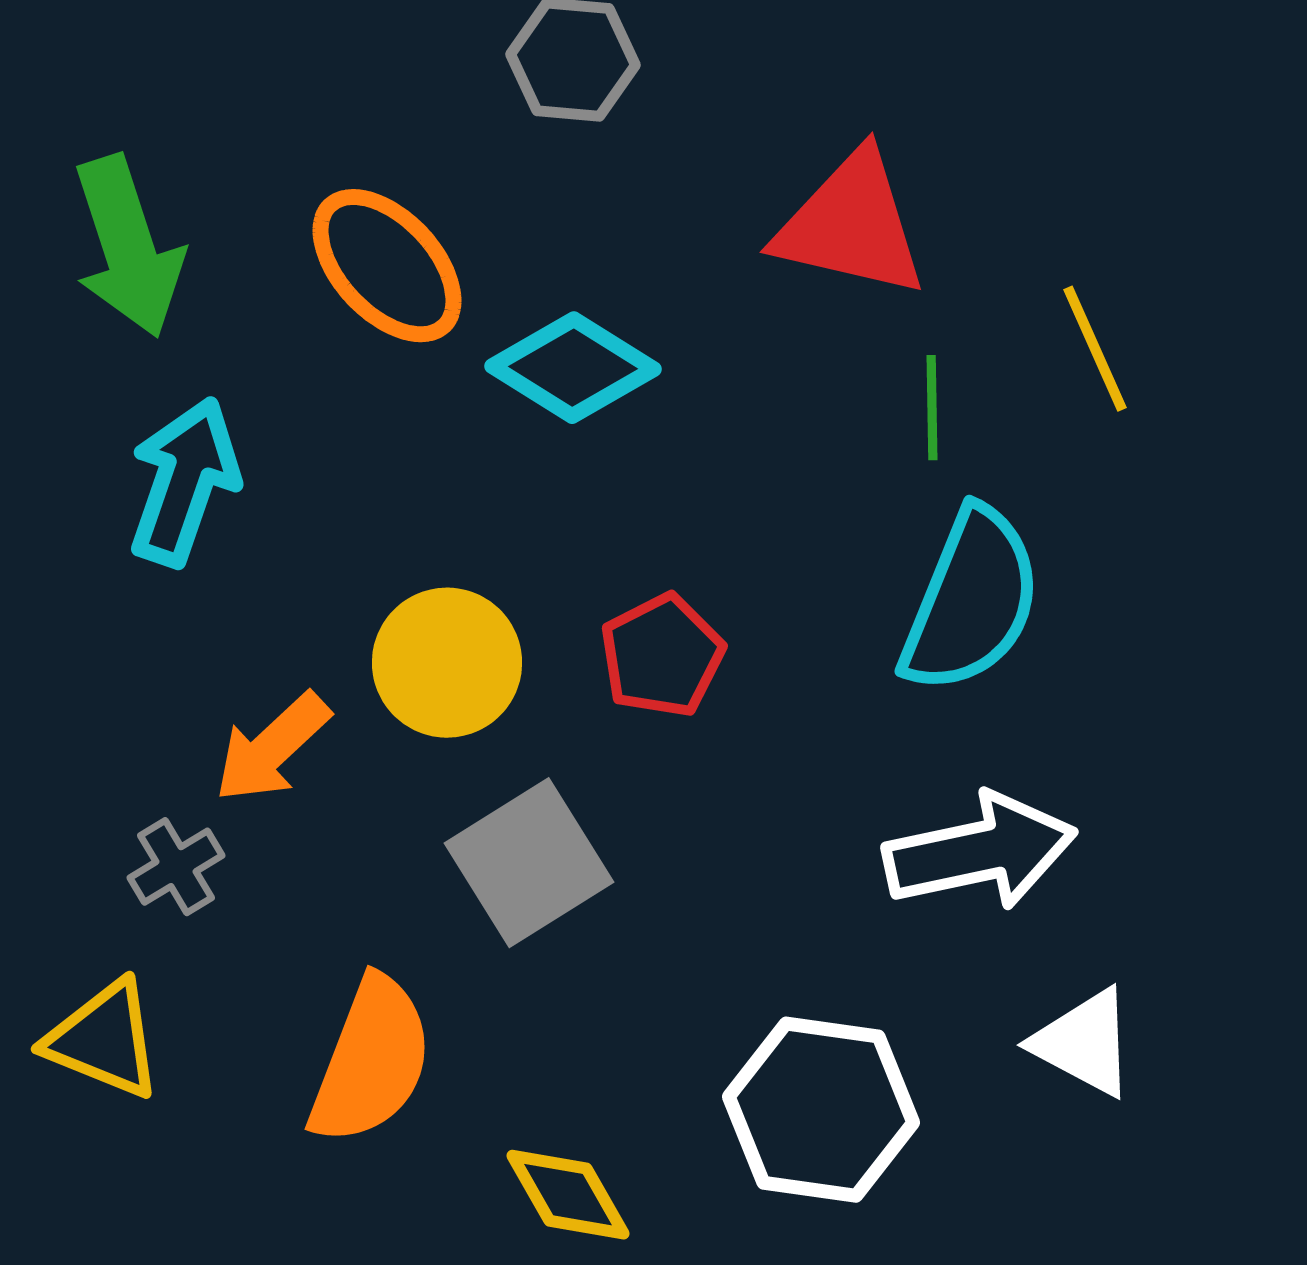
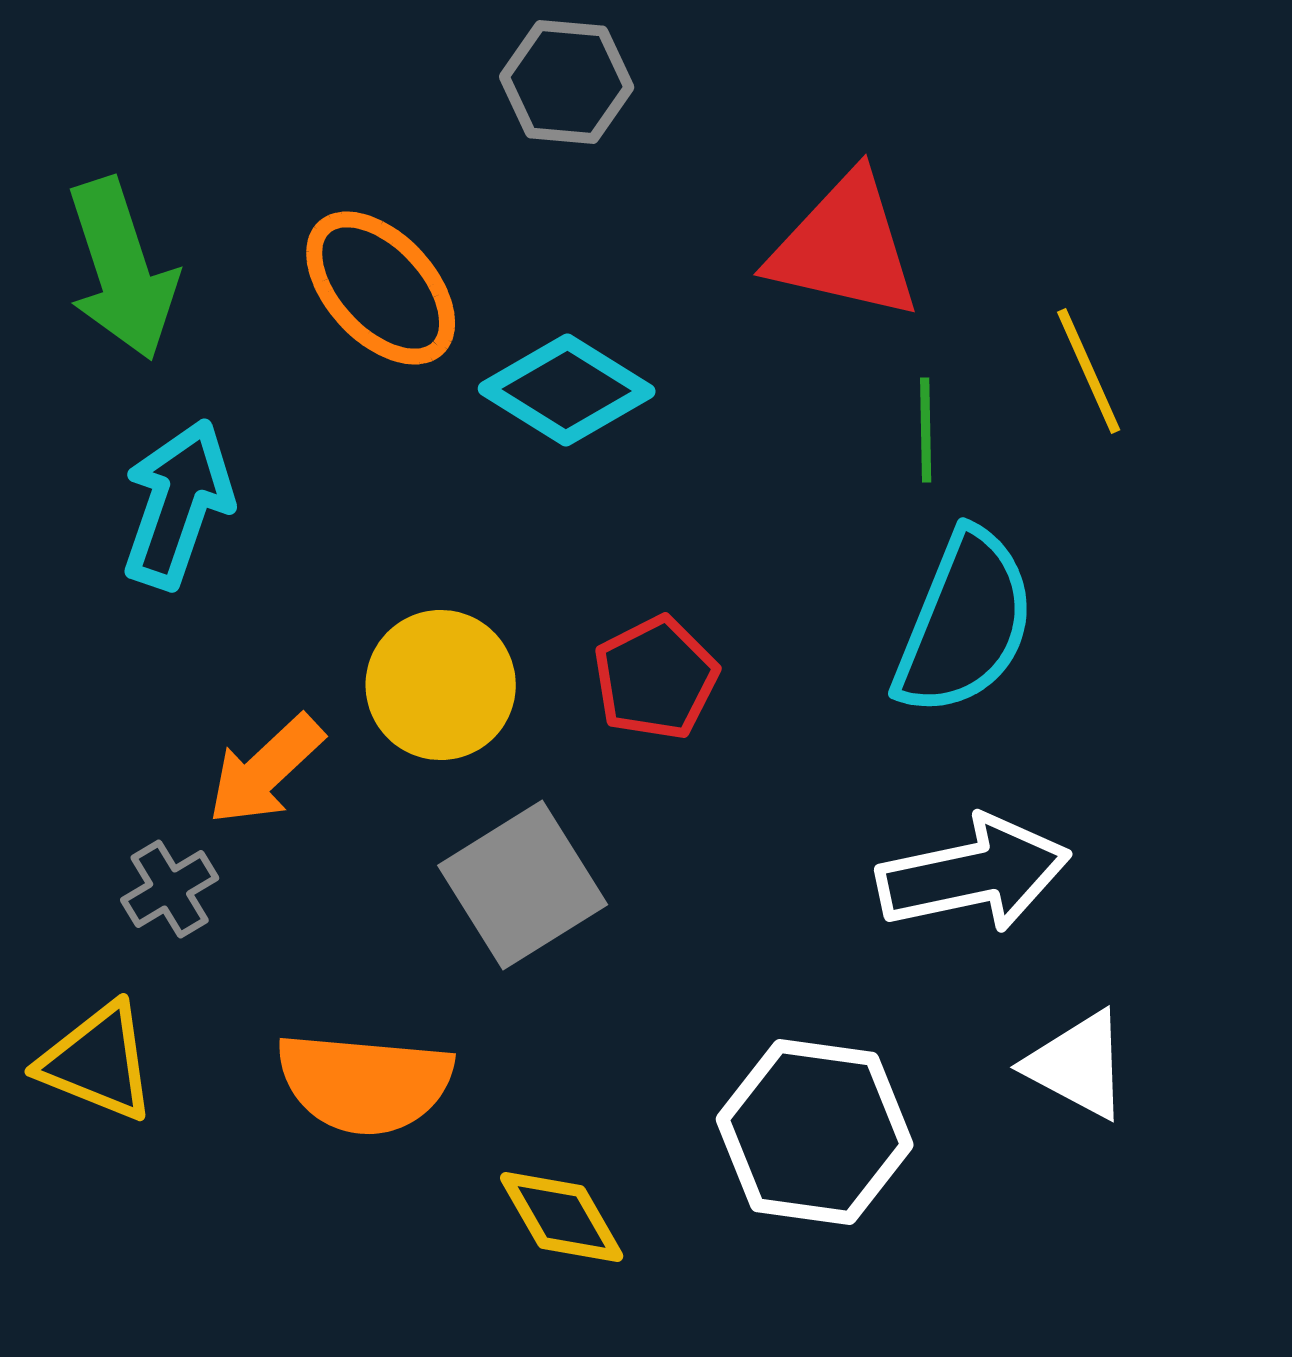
orange semicircle: (371, 1061) -> (365, 1083), turned 74

